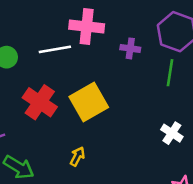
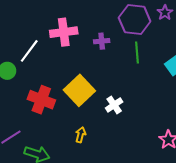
white line: (55, 49) -> (29, 51), moved, turned -30
white cross: (172, 133) -> (114, 105), moved, turned 36

